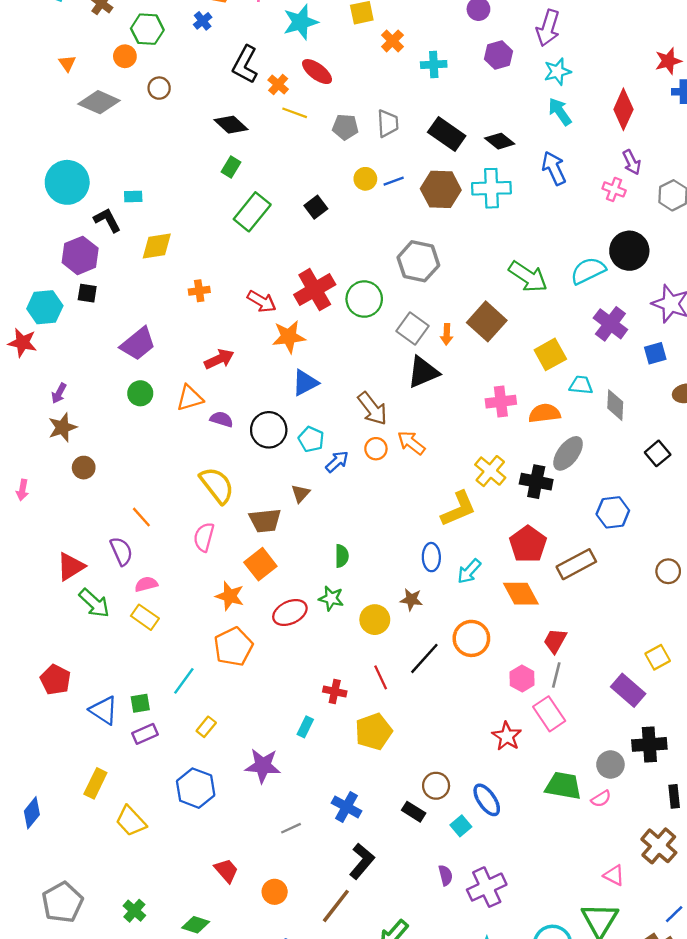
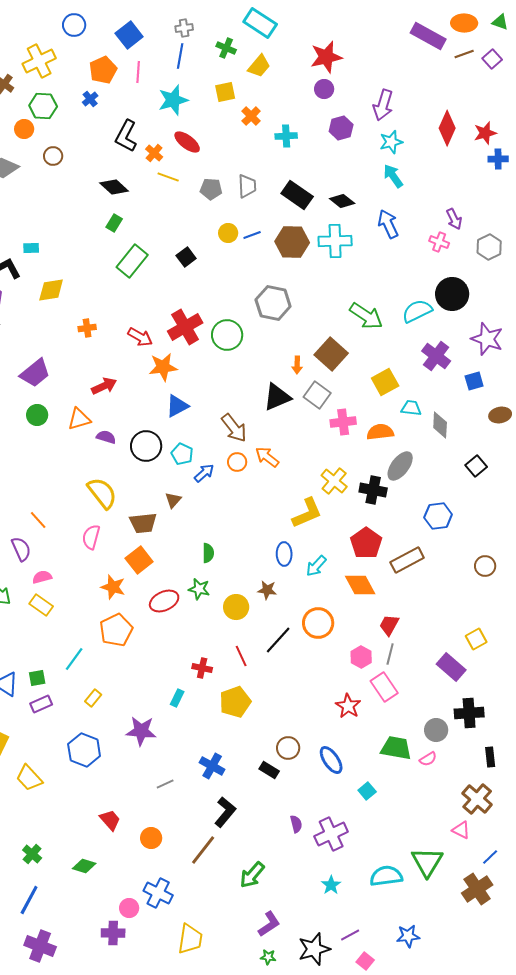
red diamond: (623, 109) -> (447, 128), moved
gray square: (412, 328) -> (317, 395), moved
cyan square: (461, 826) -> (367, 791), moved
pink triangle: (614, 875) -> (461, 830), moved

